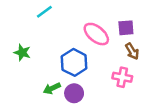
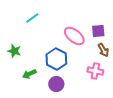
green arrow: (52, 88) -> (29, 74), moved

